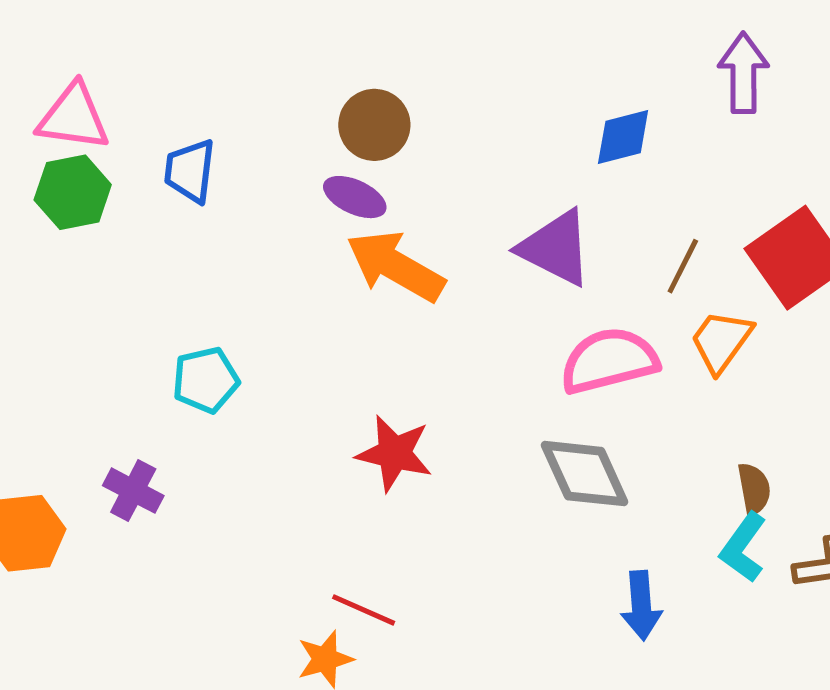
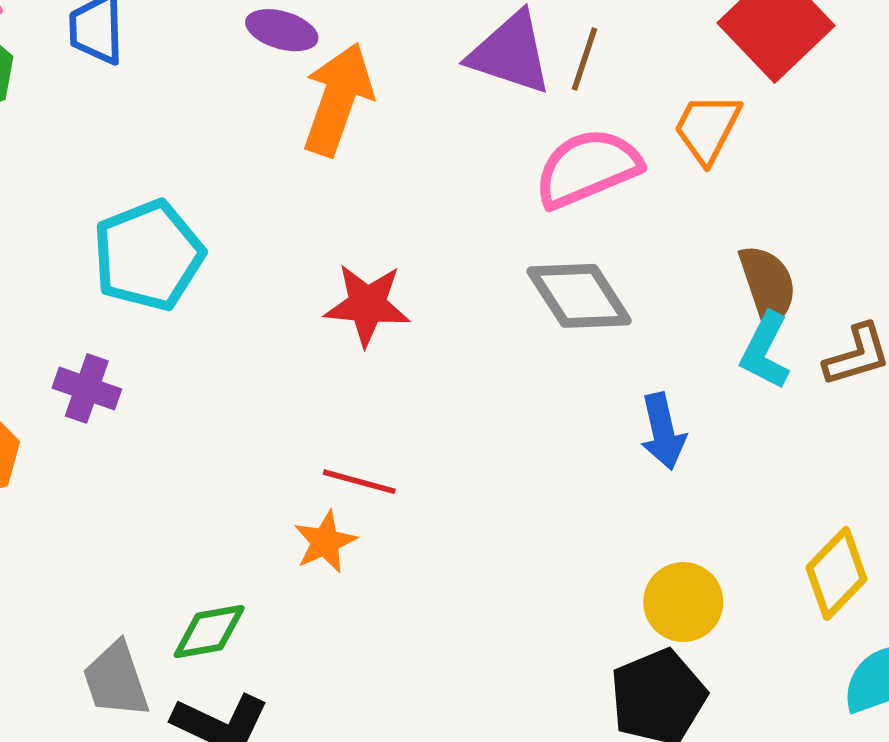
orange arrow: (395, 266) -> (338, 99), turned 88
brown line: (683, 266) -> (585, 59), moved
cyan pentagon: (206, 380) -> (148, 255), size x1.5
brown semicircle: (754, 489) -> (768, 285), size x1.4

